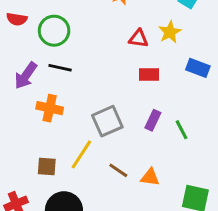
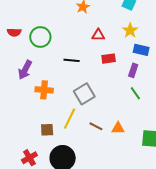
yellow star: (170, 32) -> (130, 30), moved
black line: (60, 68) -> (72, 60), moved
purple rectangle: (153, 120) -> (133, 70), moved

